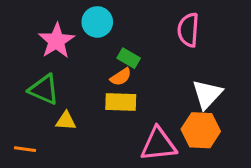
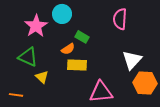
orange semicircle: (121, 77) -> (68, 49), moved
yellow triangle: (66, 121) -> (42, 77), turned 40
orange hexagon: (201, 130) -> (145, 83), moved

